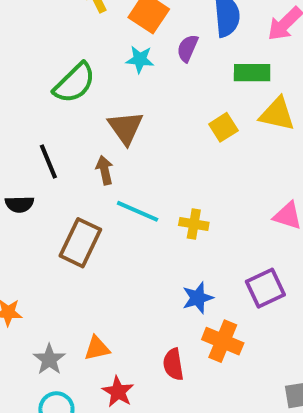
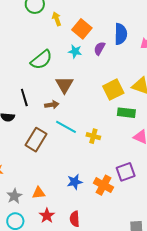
green rectangle: (252, 73) -> (126, 113), moved
yellow square: (223, 127) -> (113, 90), size x1.5
brown arrow: (105, 170) -> (52, 105), turned 88
blue star: (198, 298) -> (75, 182), moved
orange cross: (223, 341) -> (103, 185), moved
red semicircle: (173, 364) -> (75, 219), moved

